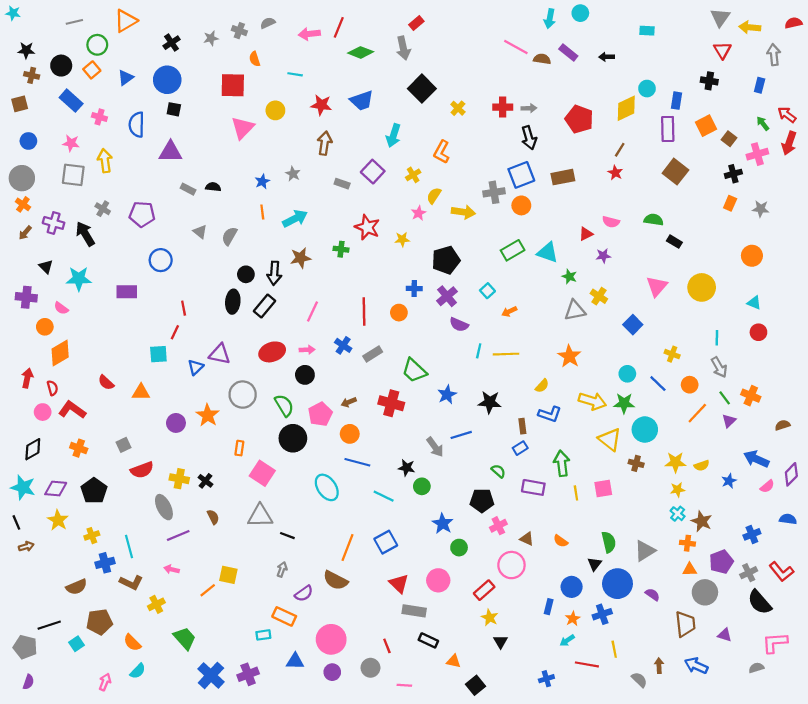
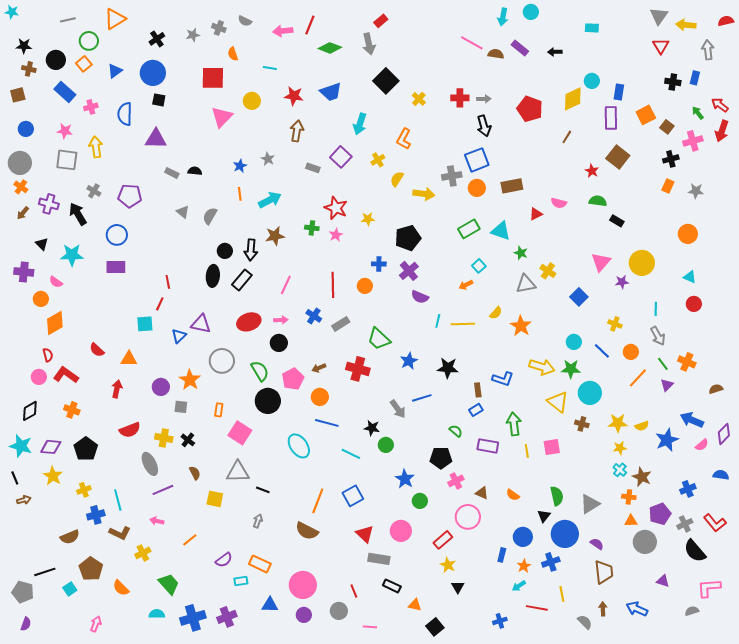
gray semicircle: (268, 23) -> (245, 21), turned -128
black cross: (709, 81) -> (673, 82), moved
pink cross: (99, 117) -> (91, 107), turned -32
red star: (615, 173) -> (592, 171), moved
brown rectangle: (563, 177) -> (512, 186), moved
pink star: (419, 213) -> (336, 235), moved
purple star: (603, 256) -> (622, 282), moved
blue circle: (161, 260) -> (117, 235), moved
cyan square: (487, 291) -> (479, 266), moved
red arrow: (27, 378) -> (117, 389), moved
yellow semicircle: (542, 386) -> (496, 313), moved
gray square: (123, 445) -> (181, 407), moved, turned 32
blue star: (729, 481) -> (667, 440), size x1.6
yellow square: (228, 575) -> (215, 499), moved
purple semicircle: (304, 593) -> (224, 560), moved
brown pentagon: (99, 622) -> (91, 569), turned -30
brown trapezoid: (685, 624) -> (604, 572), moved
cyan semicircle: (138, 671) -> (157, 614), moved, turned -133
blue cross: (211, 675) -> (193, 618), turned 30

